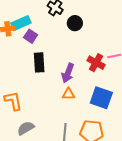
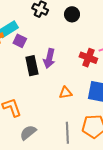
black circle: (75, 23) -> (72, 14), moved
purple arrow: (68, 73) -> (49, 58), moved

